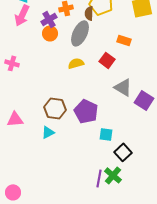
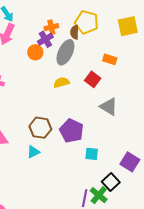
purple cross: (49, 19) -> (45, 39), moved
purple square: (144, 100) -> (130, 162), moved
black square: (123, 152) -> (111, 182), moved

